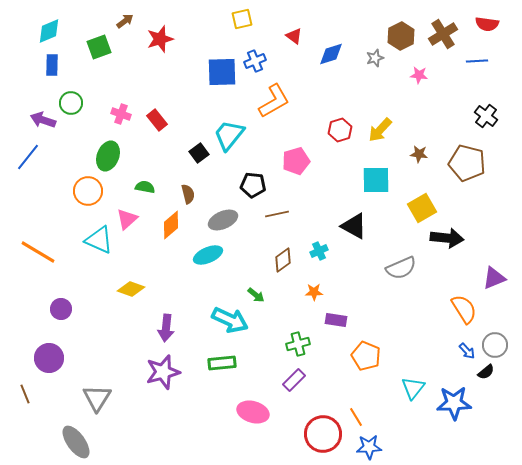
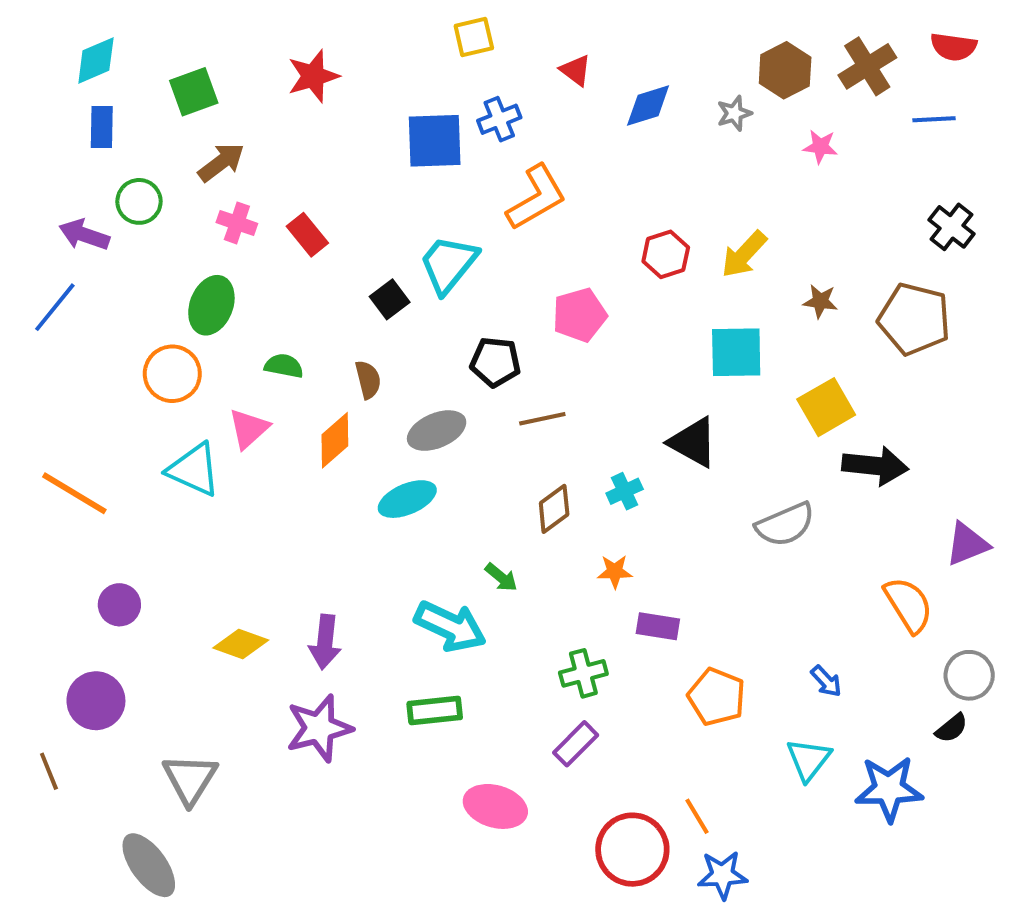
brown arrow: (125, 21) -> (221, 162), moved, size x1.4
yellow diamond: (131, 289) -> (241, 644), moved
blue arrow: (467, 351) -> (826, 681), moved

